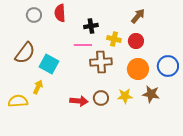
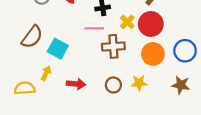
yellow cross: (114, 39) -> (127, 22), turned 32
red circle: (136, 41) -> (151, 24), size x1.5
brown star: (151, 94) -> (181, 85), moved
red arrow: (79, 101) -> (76, 84), moved

